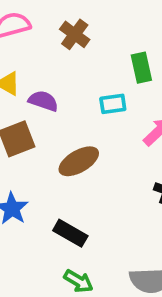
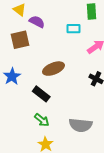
brown ellipse: (79, 161) -> (53, 69), moved

